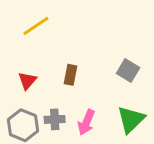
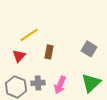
yellow line: (36, 26) -> (29, 35), moved

